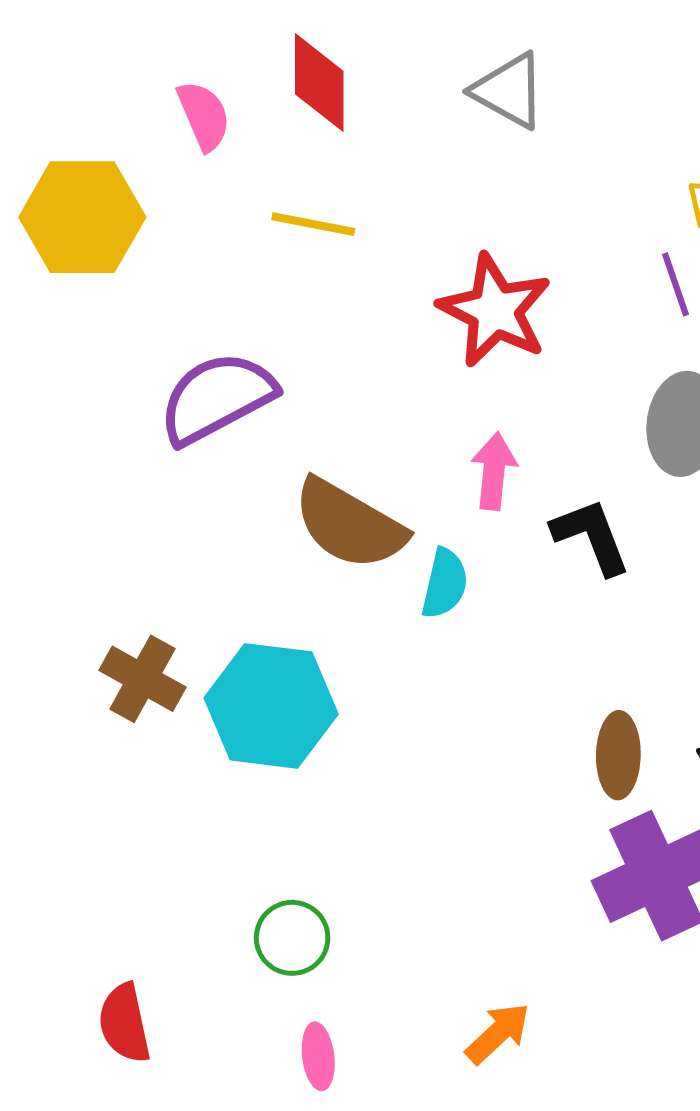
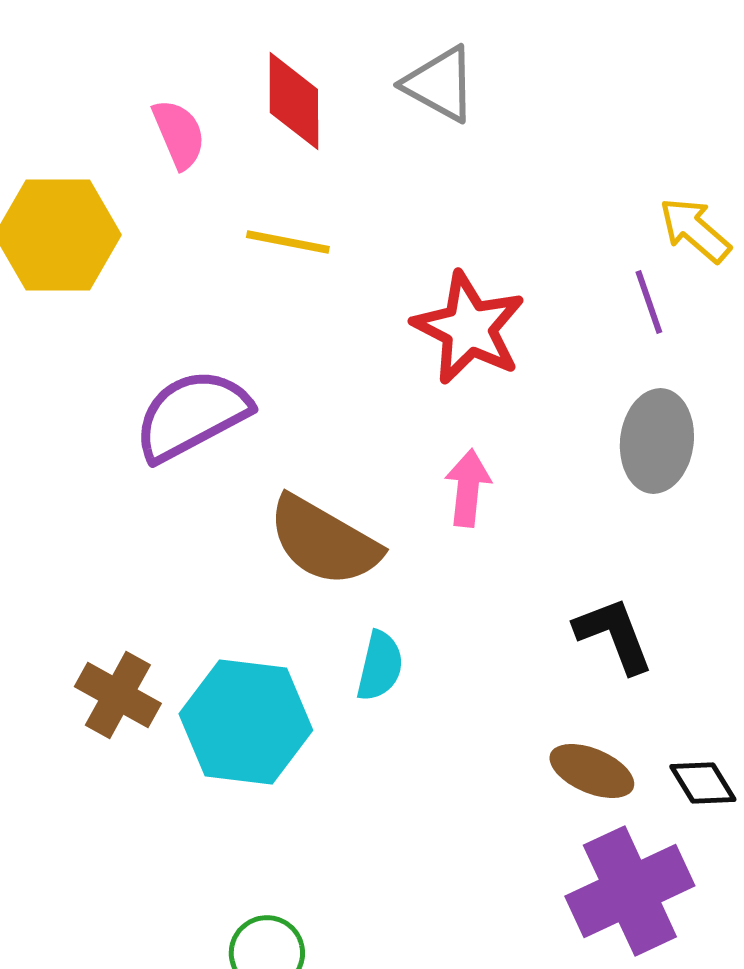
gray triangle: (509, 91) -> (440, 84), moved
black L-shape: (591, 536) -> (614, 635), moved
cyan semicircle: (445, 584) -> (380, 666), moved
brown ellipse: (618, 755) -> (592, 771), turned -68

